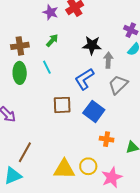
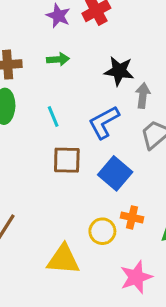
green arrow: (52, 40) -> (58, 59), turned 40
cyan line: (47, 67) -> (53, 117), moved
yellow circle: (88, 166) -> (102, 231), moved

